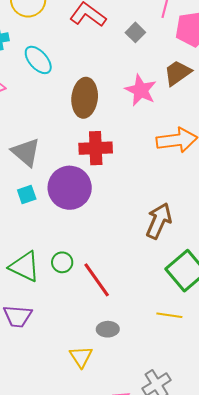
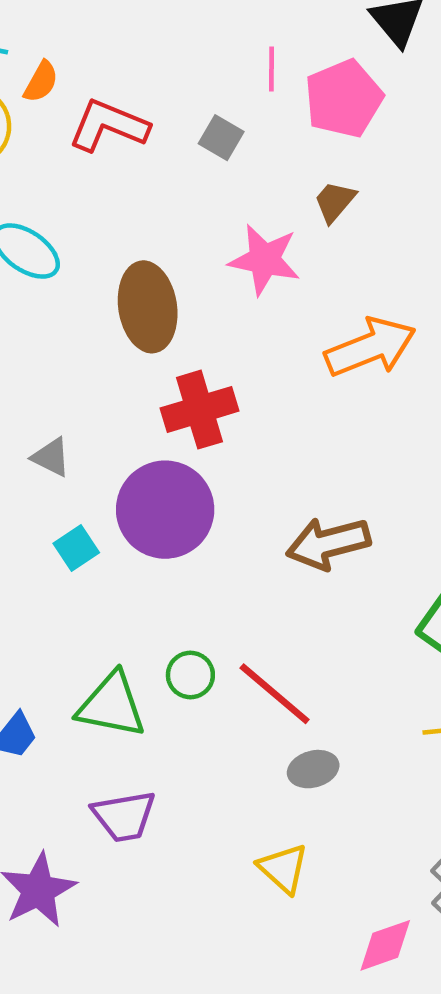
brown trapezoid: (178, 73) -> (335, 202), size x0.7
gray triangle: (26, 152) -> (51, 457), size x0.6
brown arrow: (159, 221) -> (328, 543), moved, turned -114
gray ellipse: (108, 329) -> (313, 769), moved

